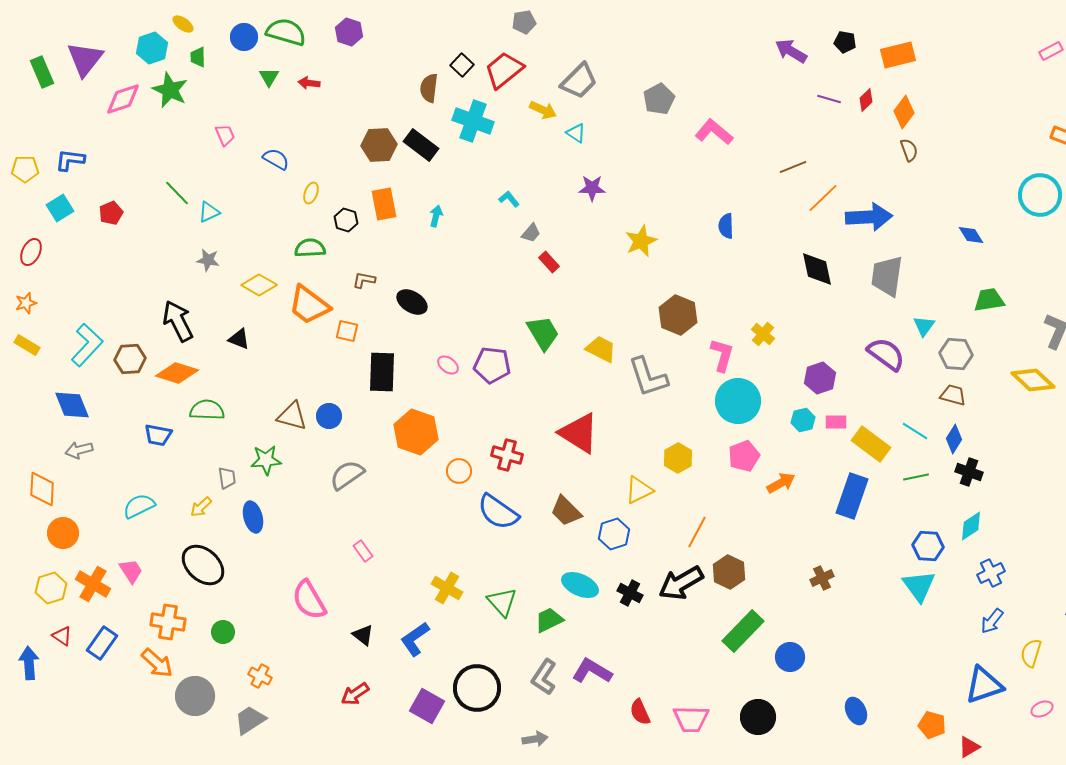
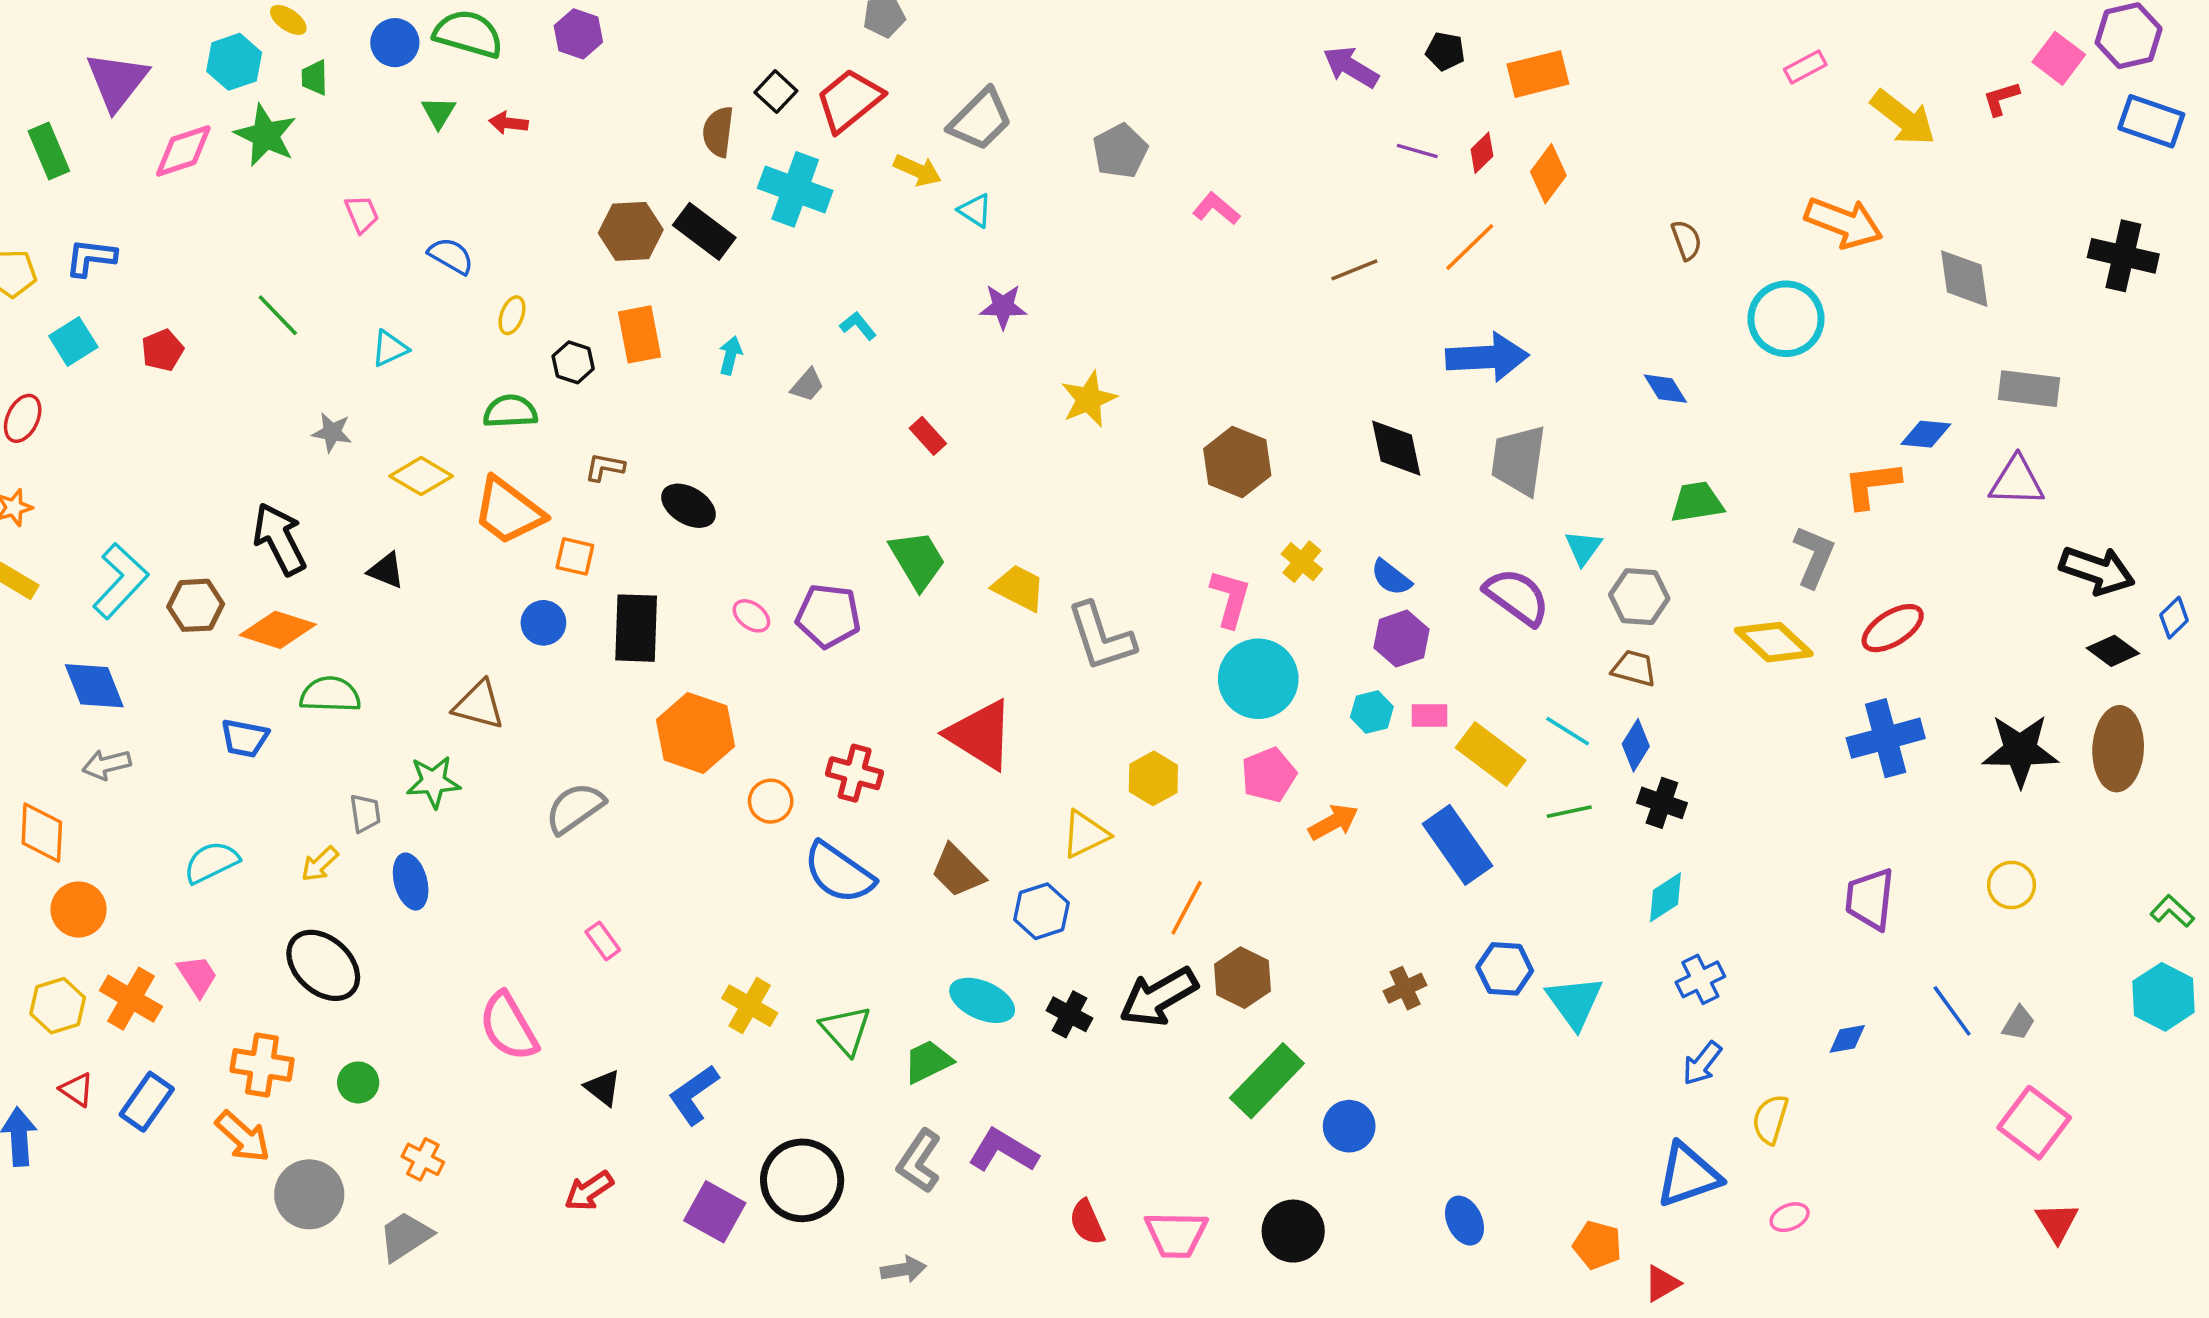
green rectangle: (42, 72) -> (49, 151), moved
pink L-shape: (714, 132) -> (1216, 209), size x0.7
brown semicircle: (909, 150) -> (1686, 240), moved
orange line: (823, 198) -> (1470, 247), moved
cyan triangle: (209, 212) -> (390, 348), moved
blue semicircle: (726, 226) -> (1391, 577), moved, turned -50
gray trapezoid: (531, 233) -> (807, 385), moved
brown hexagon: (678, 315) -> (1237, 462), moved
blue circle: (329, 416) -> (543, 623), moved
blue rectangle: (852, 496) -> (1457, 845), turned -54
blue hexagon: (928, 546) -> (1505, 969), moved

